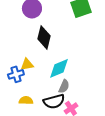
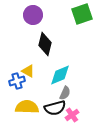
yellow triangle: (27, 64) -> (28, 71), turned 40
yellow semicircle: (26, 100) -> (27, 107), size x1.6

